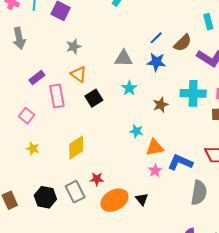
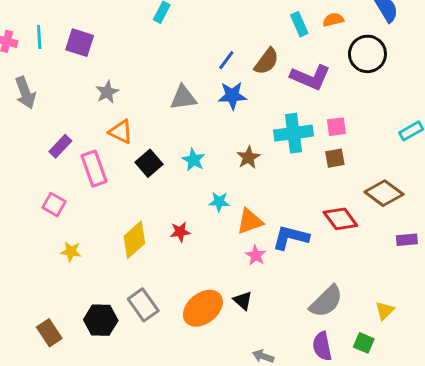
cyan star: (129, 88) -> (193, 160), moved
red star: (97, 179) -> (180, 232), moved
gray semicircle: (199, 193) -> (326, 301), moved, turned 45

